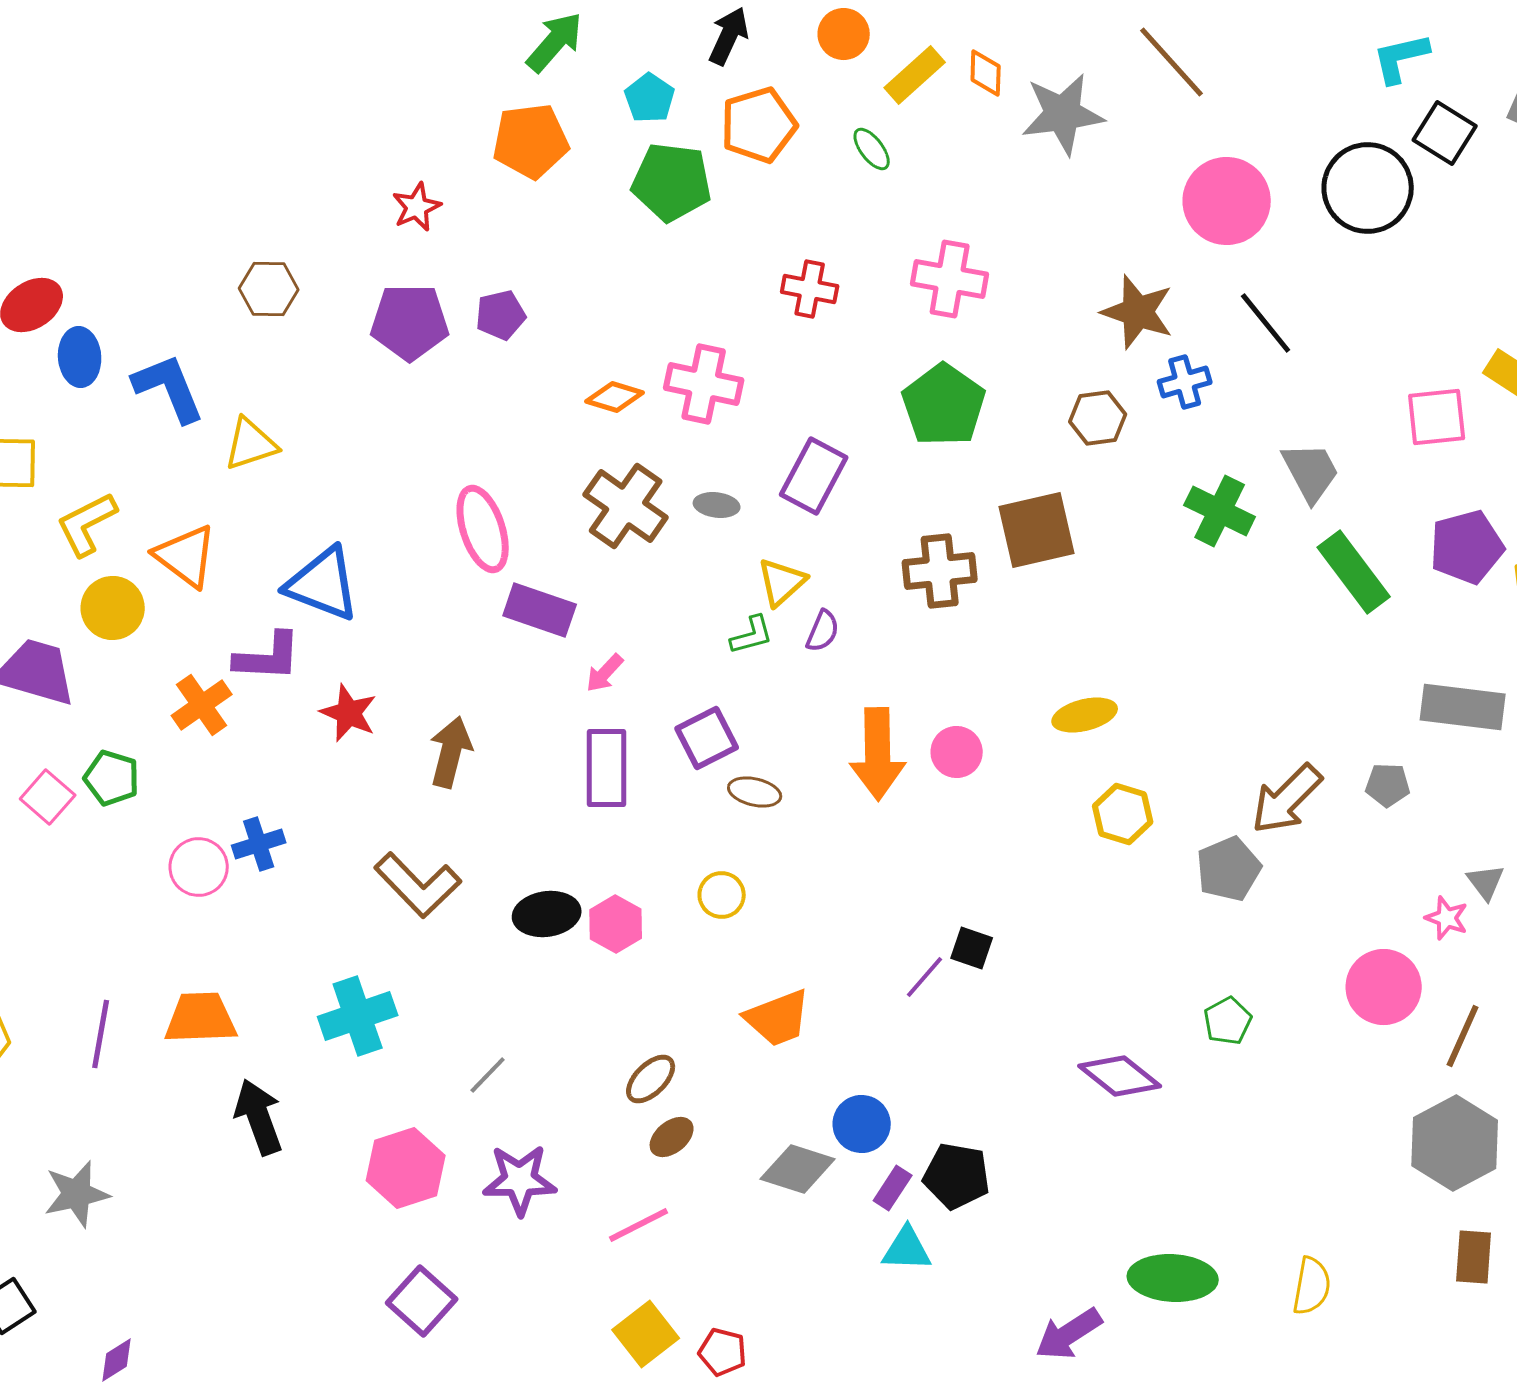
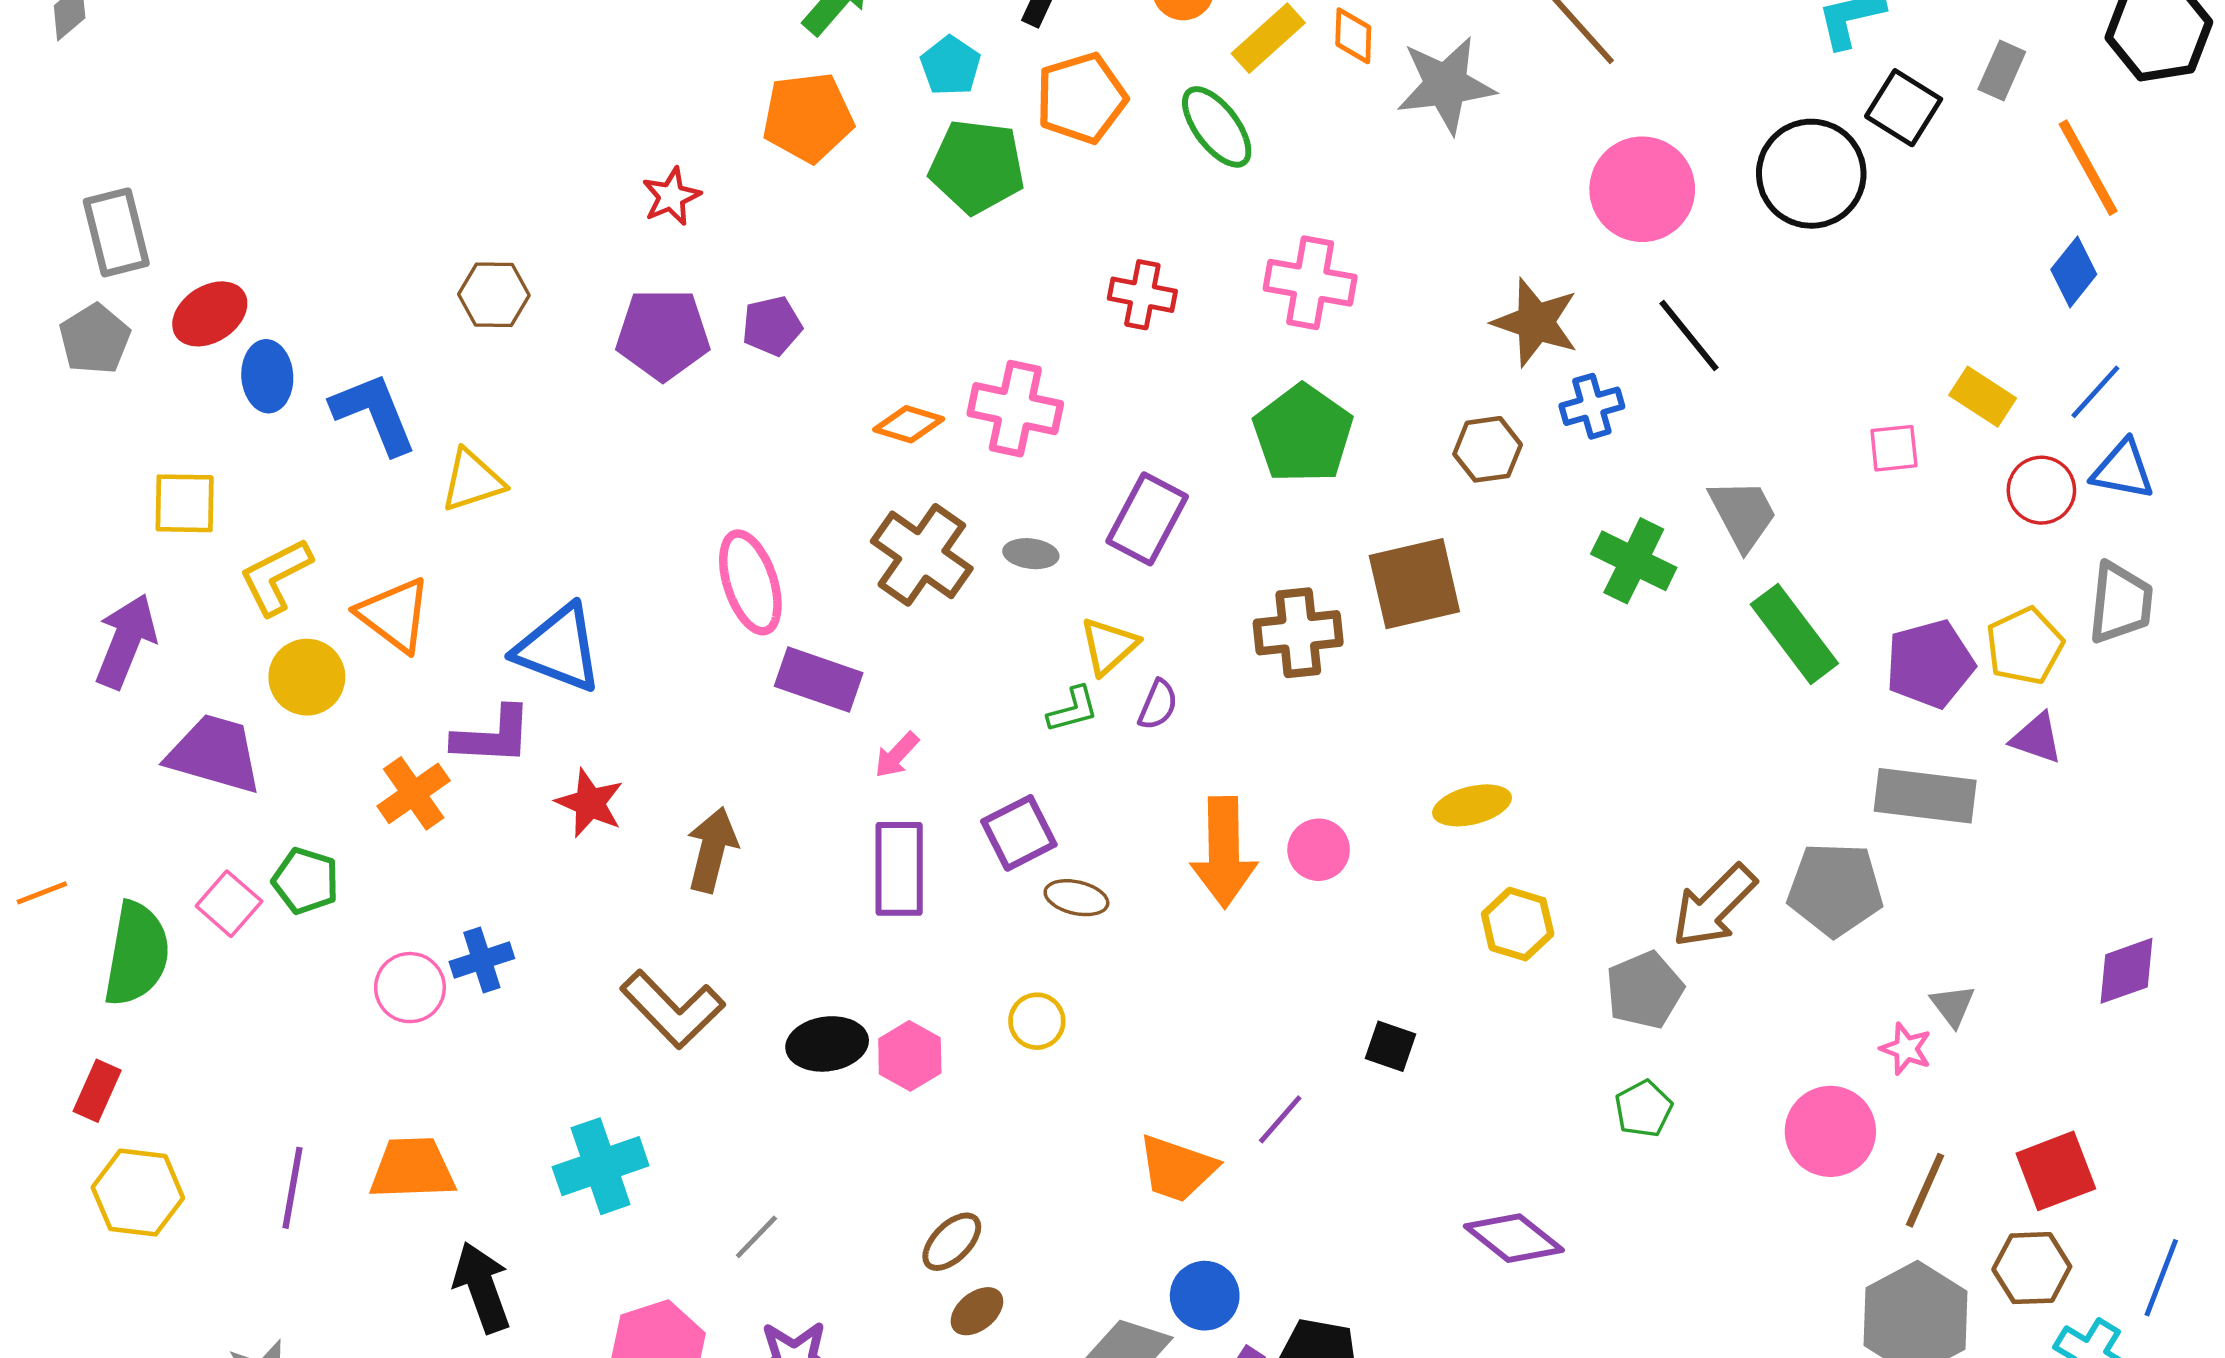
green ellipse: (872, 149) -> (1217, 127), size x1.6
pink square: (1437, 417) -> (1894, 448), size x0.7
purple pentagon: (1467, 547) -> (1930, 664), moved
gray pentagon: (1388, 785) -> (1835, 889), size x1.8
black square: (972, 948) -> (1390, 1046), moved
orange trapezoid: (778, 1018) -> (1177, 1169), moved, turned 40
green pentagon: (1228, 1021) -> (1643, 1109), moved

